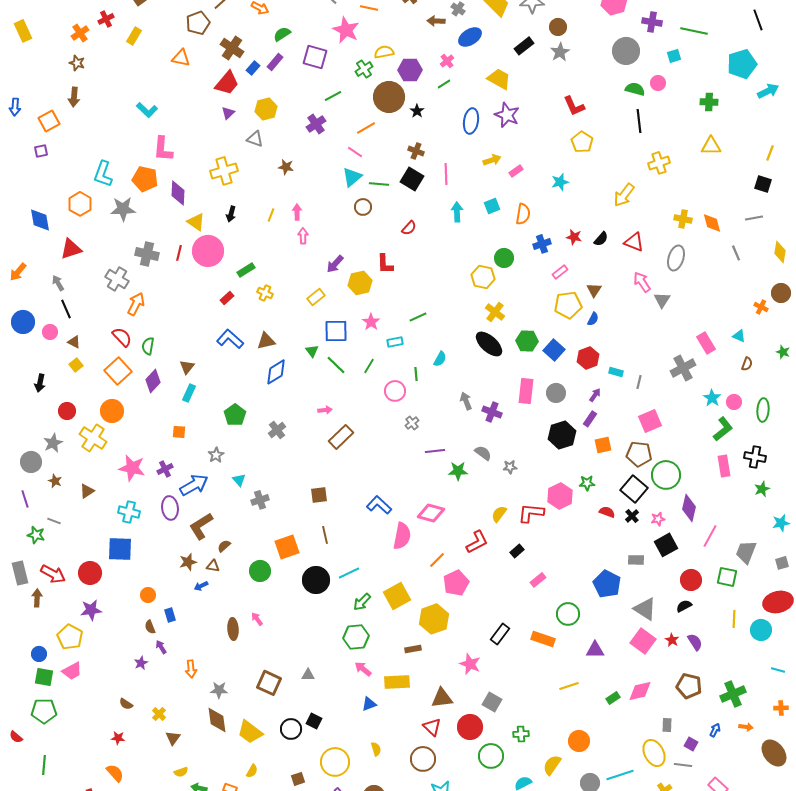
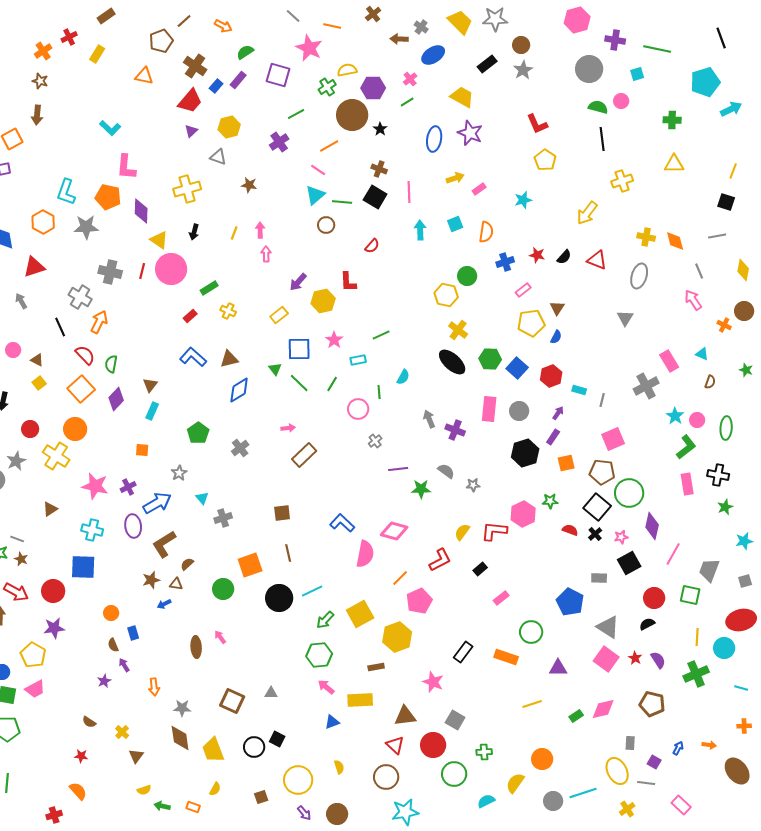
pink arrow: (642, 282) -> (693, 300), moved
black line: (66, 309) -> (60, 327), moved
brown star: (55, 481) -> (21, 559), moved
green cross: (733, 694) -> (696, 674), moved
yellow trapezoid: (250, 732) -> (213, 750), turned 32

